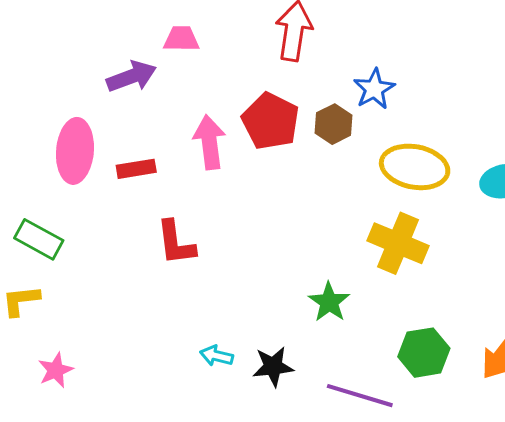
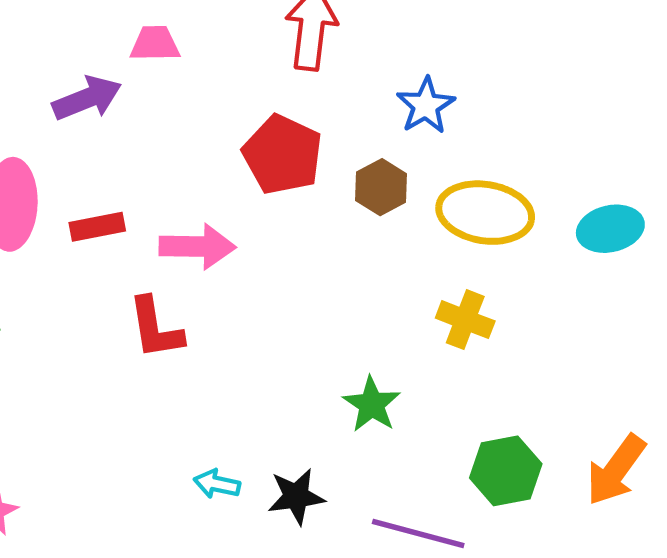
brown hexagon: (334, 124) -> (381, 187), moved
pink arrow: (210, 142) -> (197, 247), moved, turned 100
yellow cross: (398, 243) -> (465, 320), size x0.7

